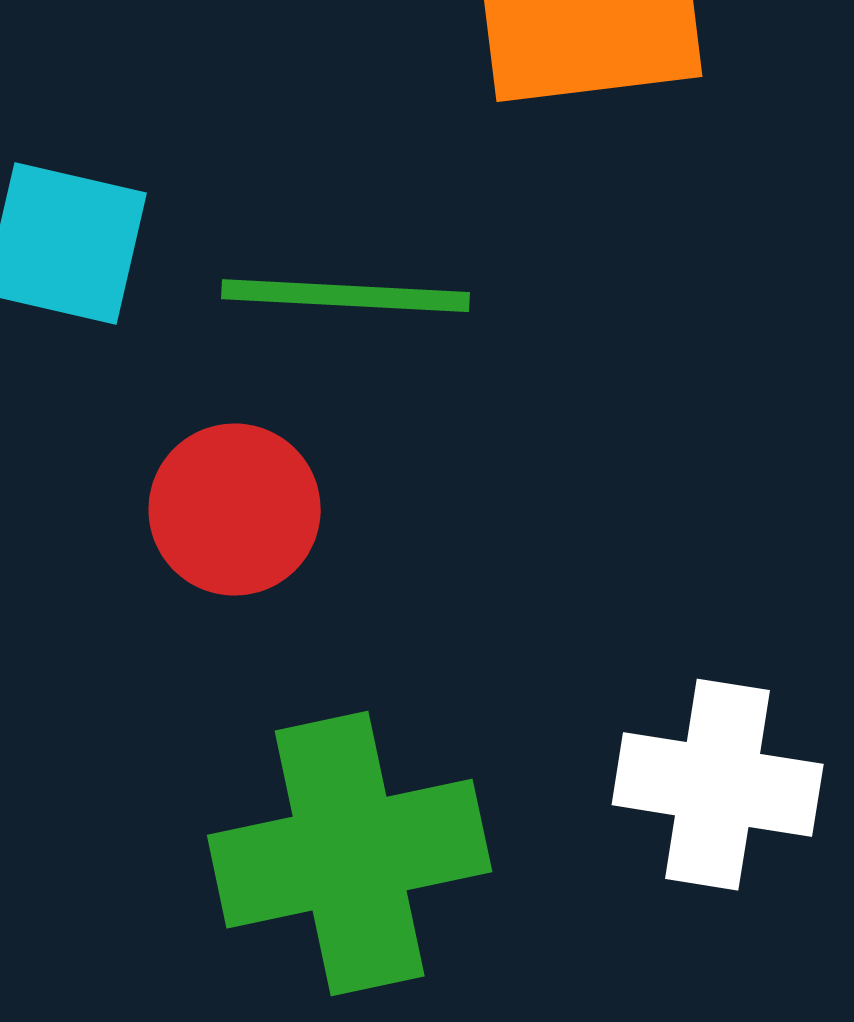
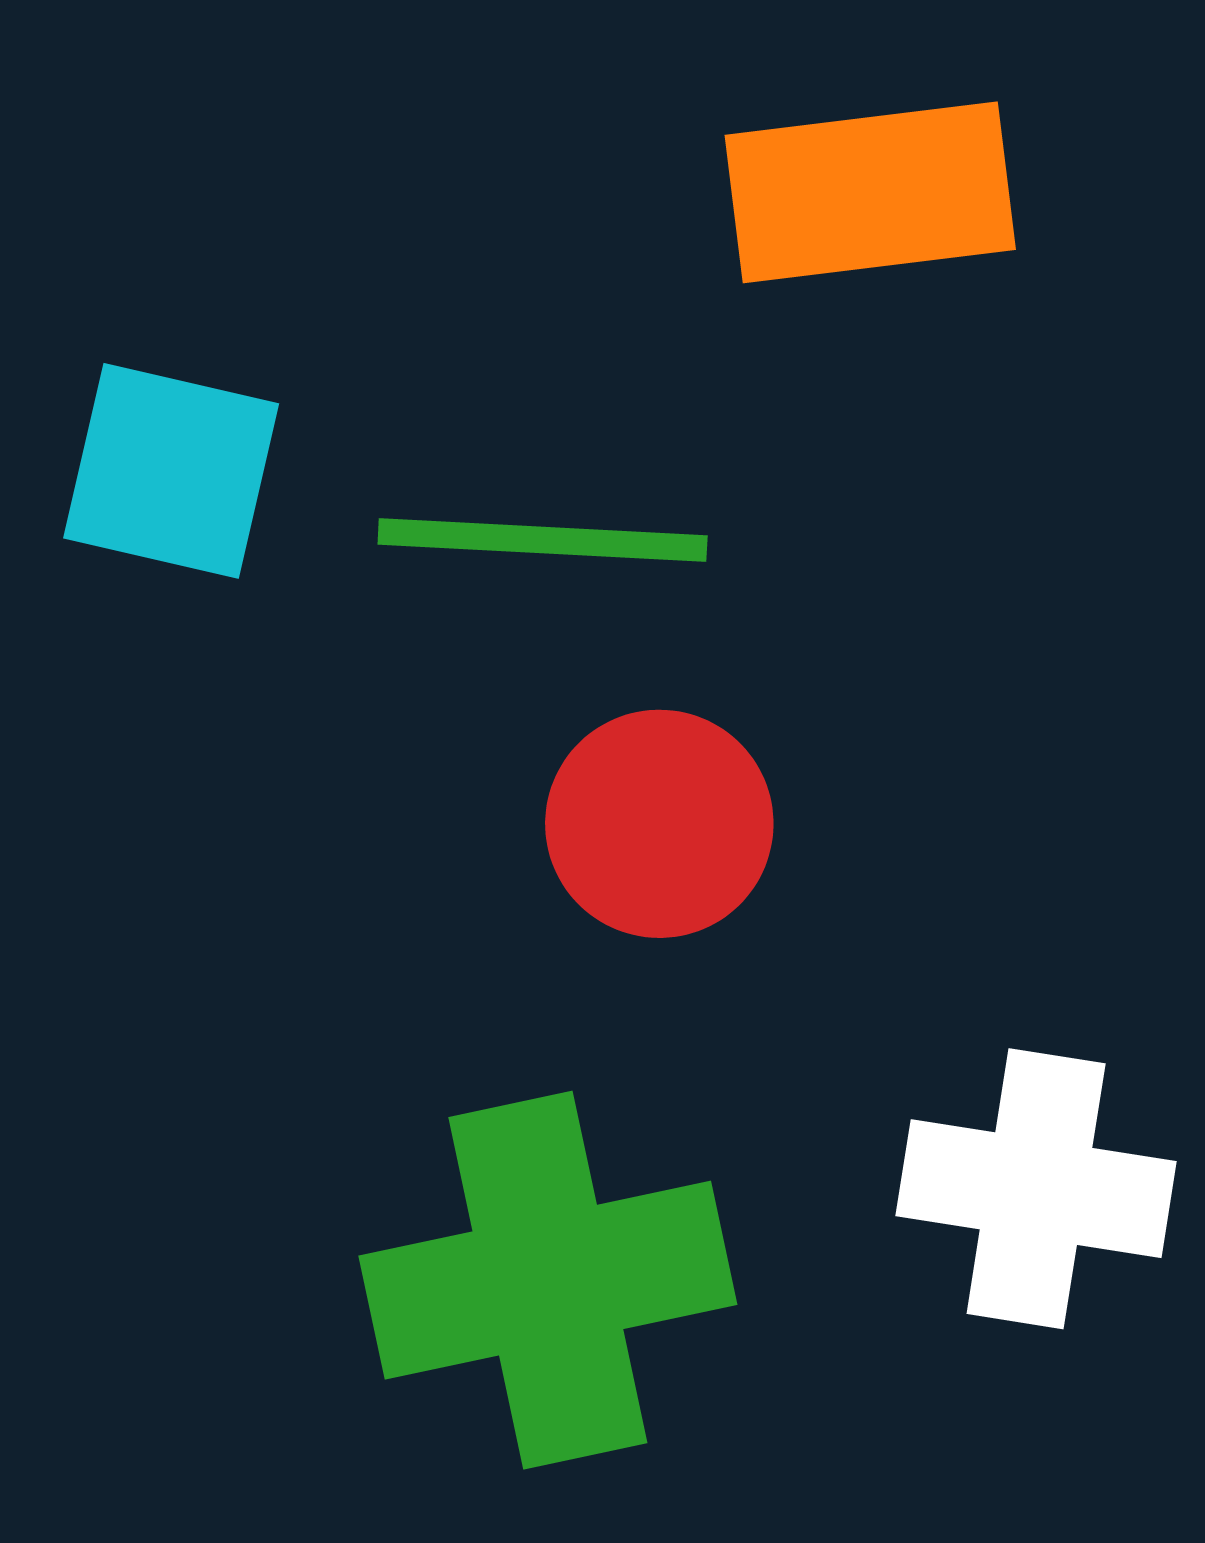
red circle: (235, 510) -> (659, 824), moved

